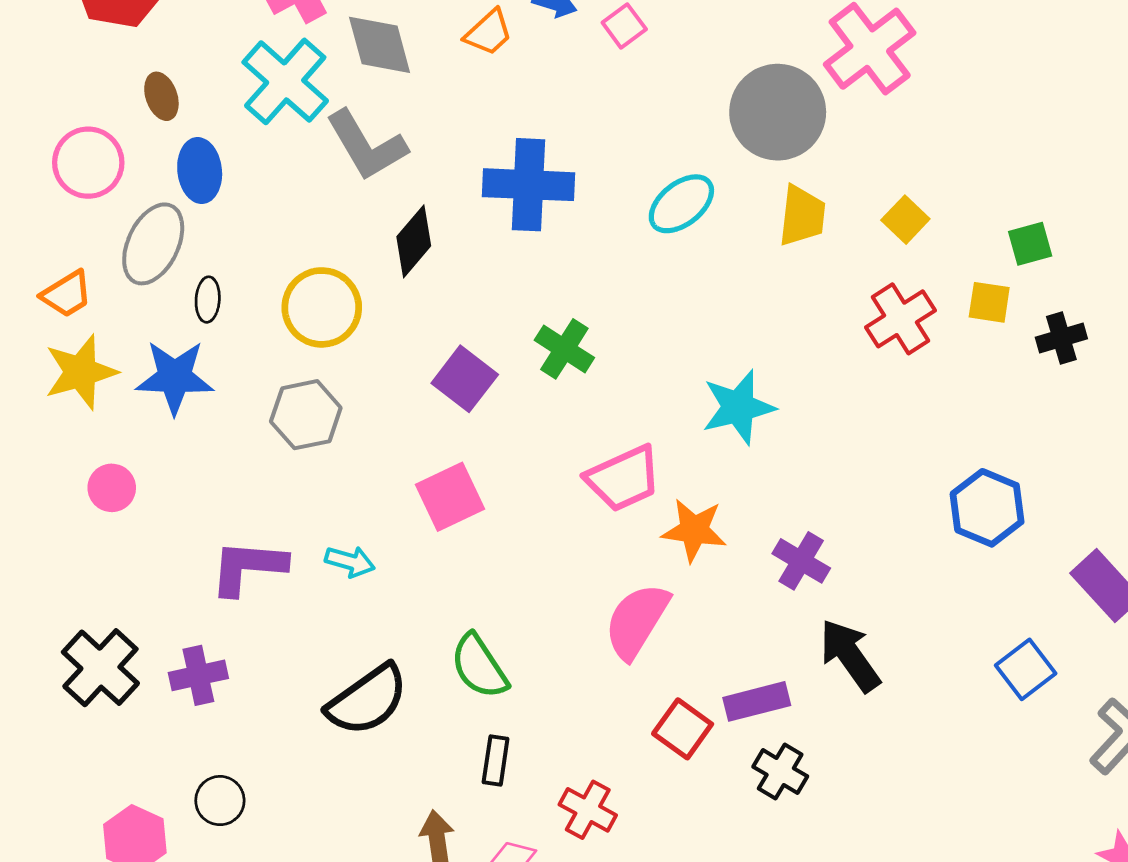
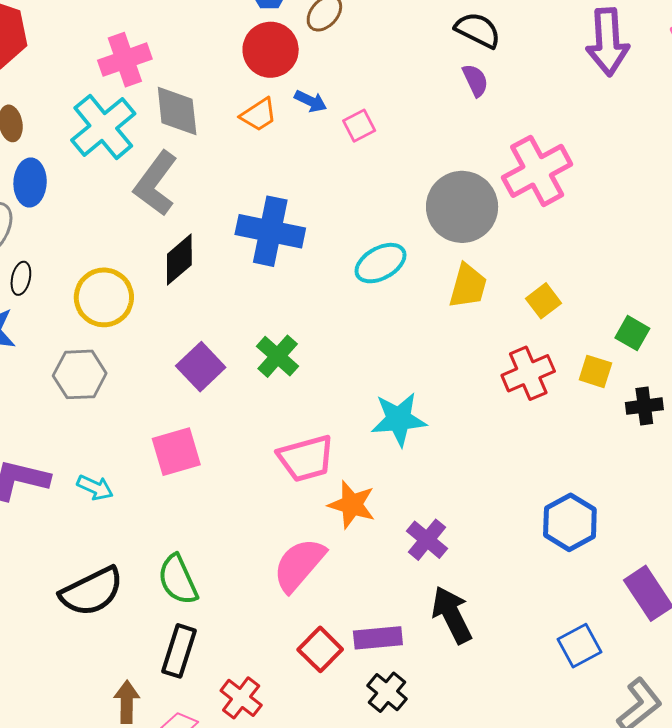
gray L-shape: (366, 145) -> (156, 183), turned 58
green square: (1030, 244) -> (632, 333), turned 36
black rectangle: (496, 760) -> (179, 651), size x1.4

